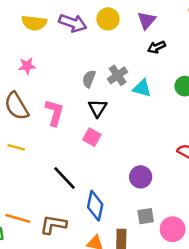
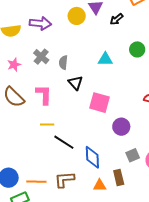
yellow circle: (108, 19) -> (77, 16), moved
black arrow: (157, 47) -> (117, 19), moved
gray cross: (118, 75) -> (41, 57), moved
pink square: (92, 137) -> (100, 103), moved, size x1.5
yellow line: (16, 147) -> (47, 124), moved

